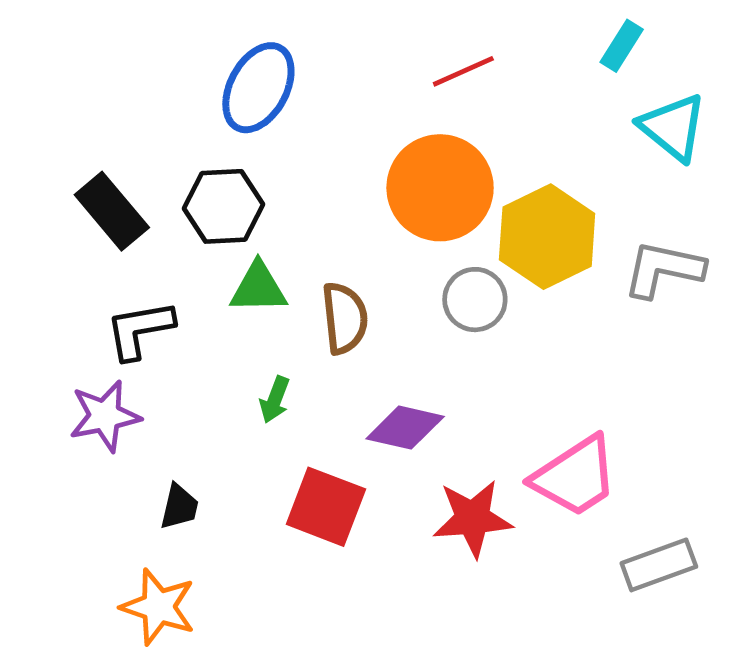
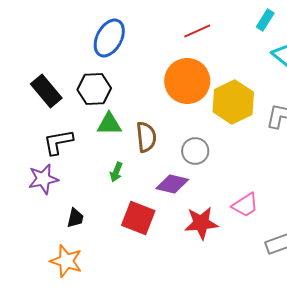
gray circle: (475, 300) -> (195, 151), moved
pink trapezoid: (575, 476) -> (245, 205), size x0.7

